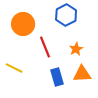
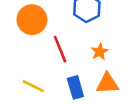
yellow line: (14, 68) -> (33, 86), moved

